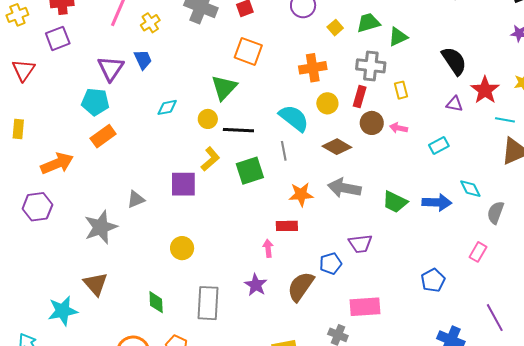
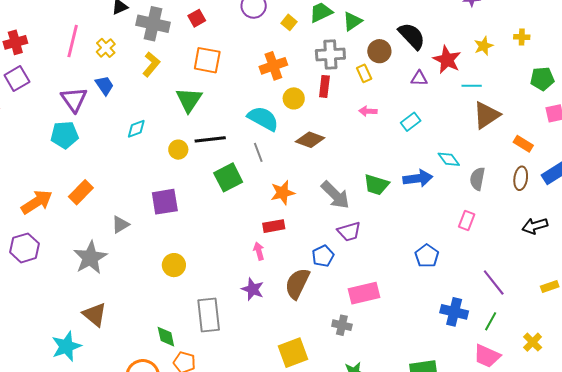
yellow circle: (208, 119) -> (178, 150), moved
brown circle: (372, 123) -> (379, 51), moved
orange rectangle: (103, 136) -> (81, 192), moved
yellow L-shape: (210, 159) -> (151, 64), moved
gray arrow: (344, 188) -> (335, 195), moved, turned -136
green diamond: (156, 302) -> (166, 337), moved

